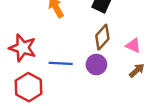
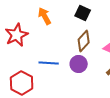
red star: (23, 48) -> (17, 35), moved, turned 30

